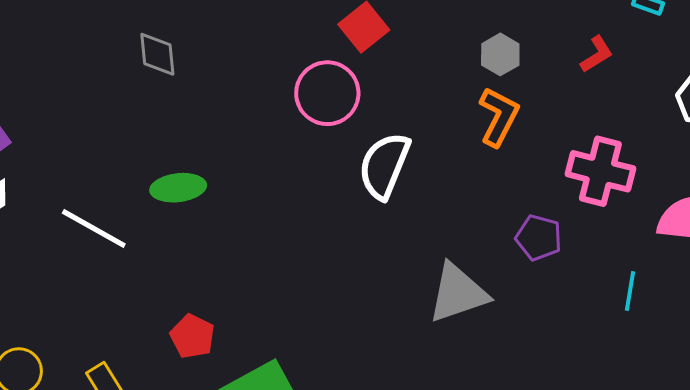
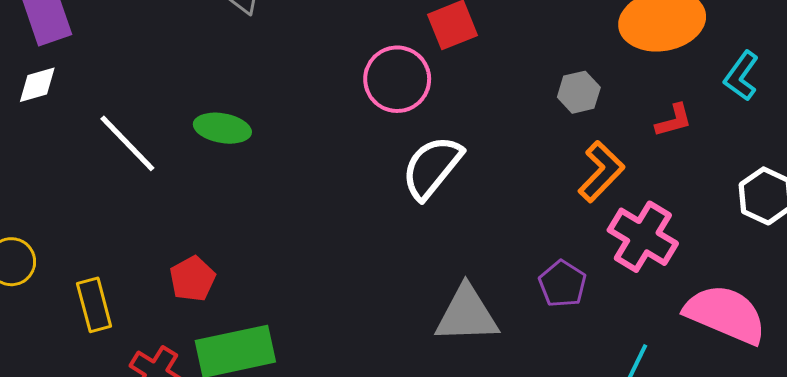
orange L-shape: (499, 117) -> (601, 172), moved

